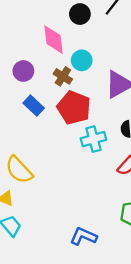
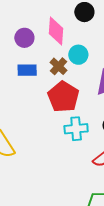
purple circle: (23, 71) -> (24, 38), moved
blue rectangle: (34, 106) -> (27, 70), moved, turned -54

